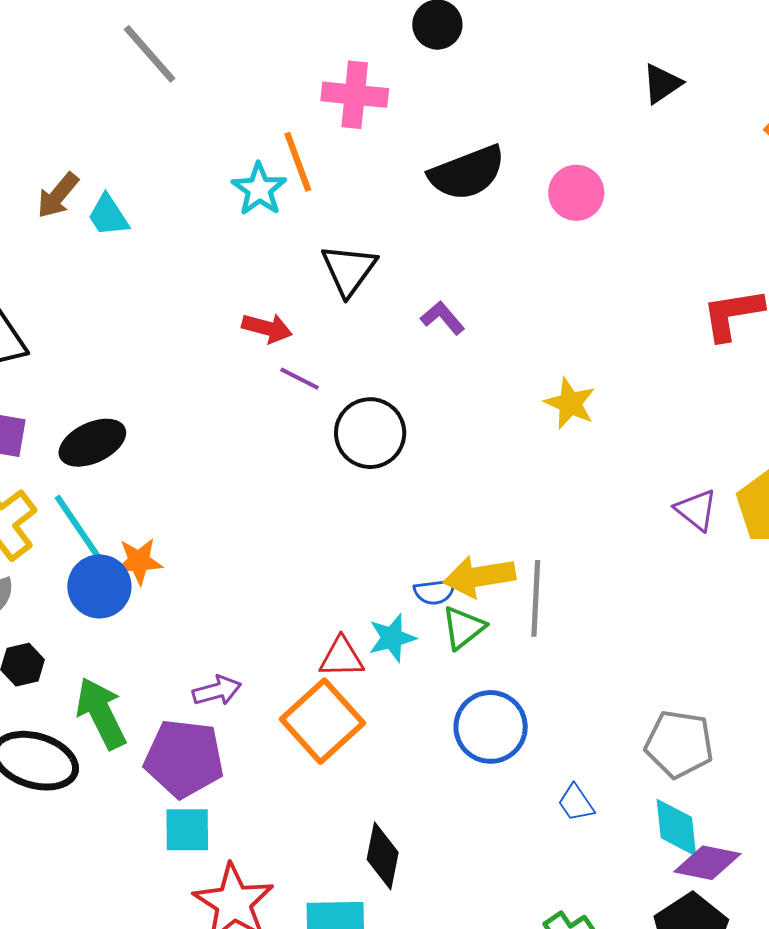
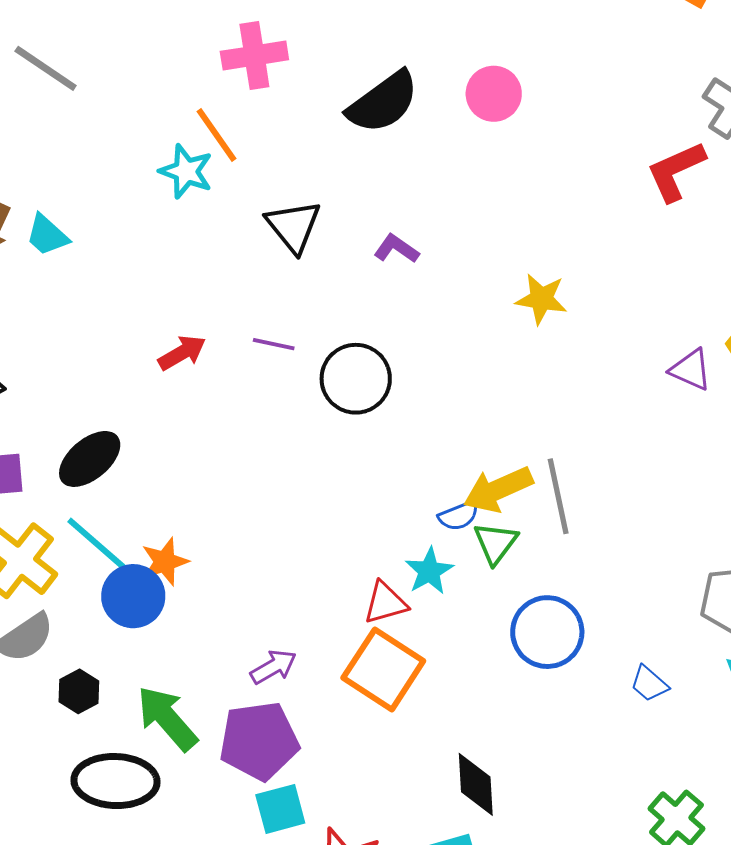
red arrow: (267, 328) -> (182, 353), moved, turned -30

